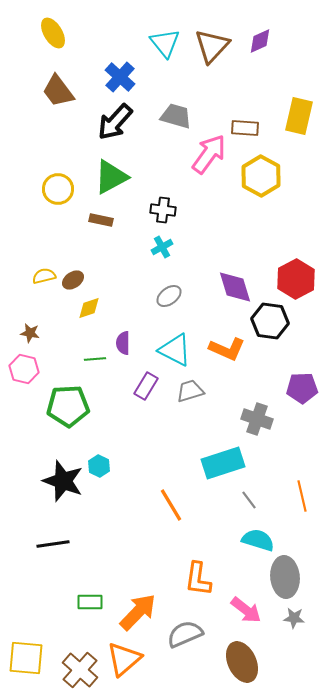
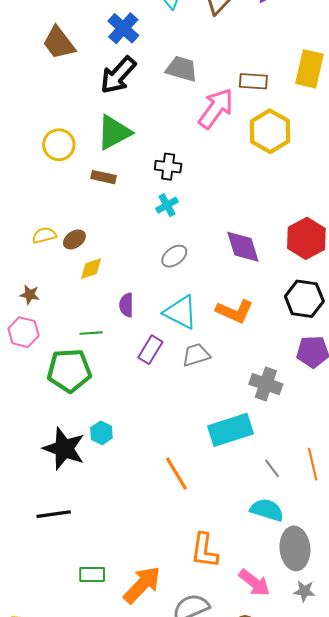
black hexagon: (270, 321) -> (304, 299), moved
green line: (95, 359) -> (91, 333), moved
gray line: (249, 500) -> (272, 468), moved

